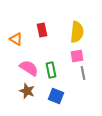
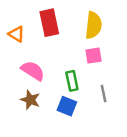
red rectangle: (42, 30) -> (49, 23), size x1.5
green rectangle: (51, 70) -> (72, 81), moved
gray line: (83, 73) -> (104, 93), moved

